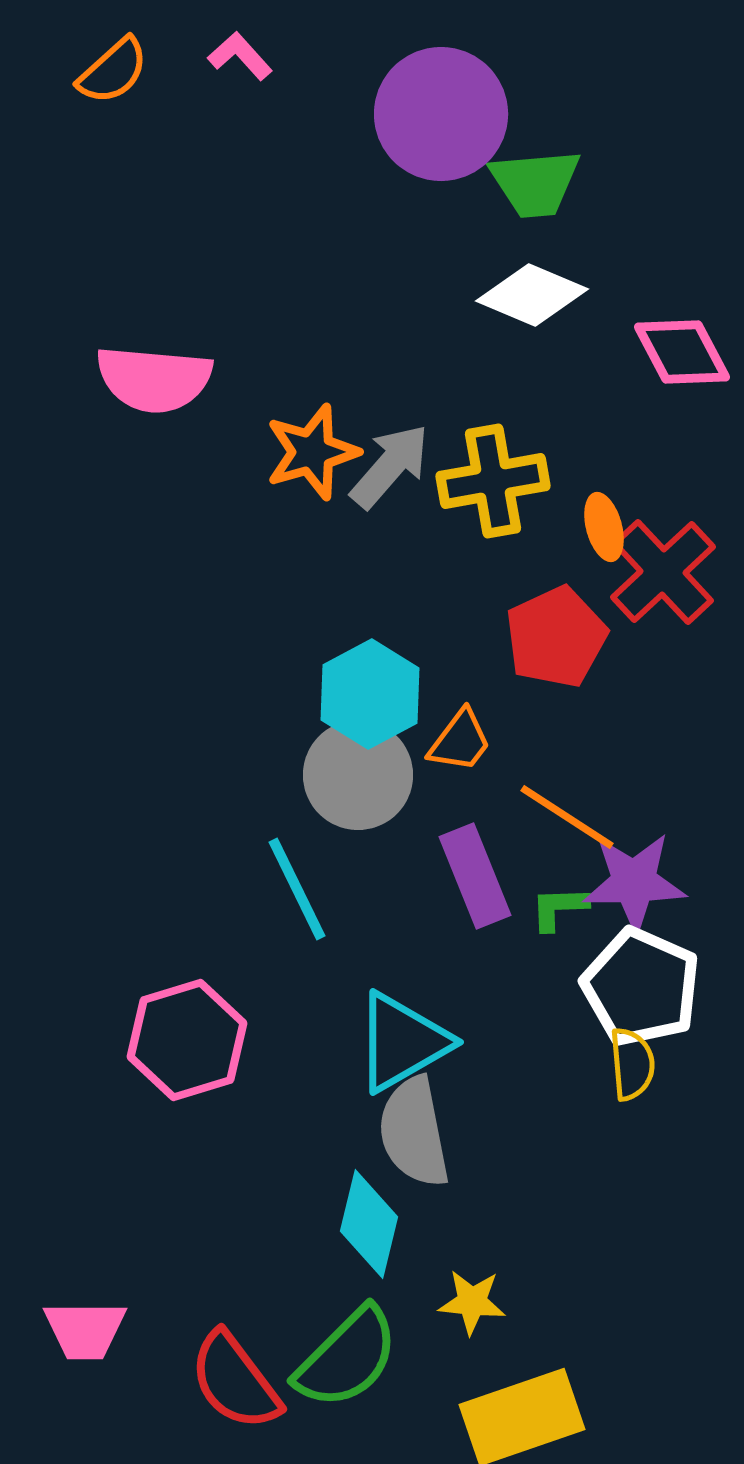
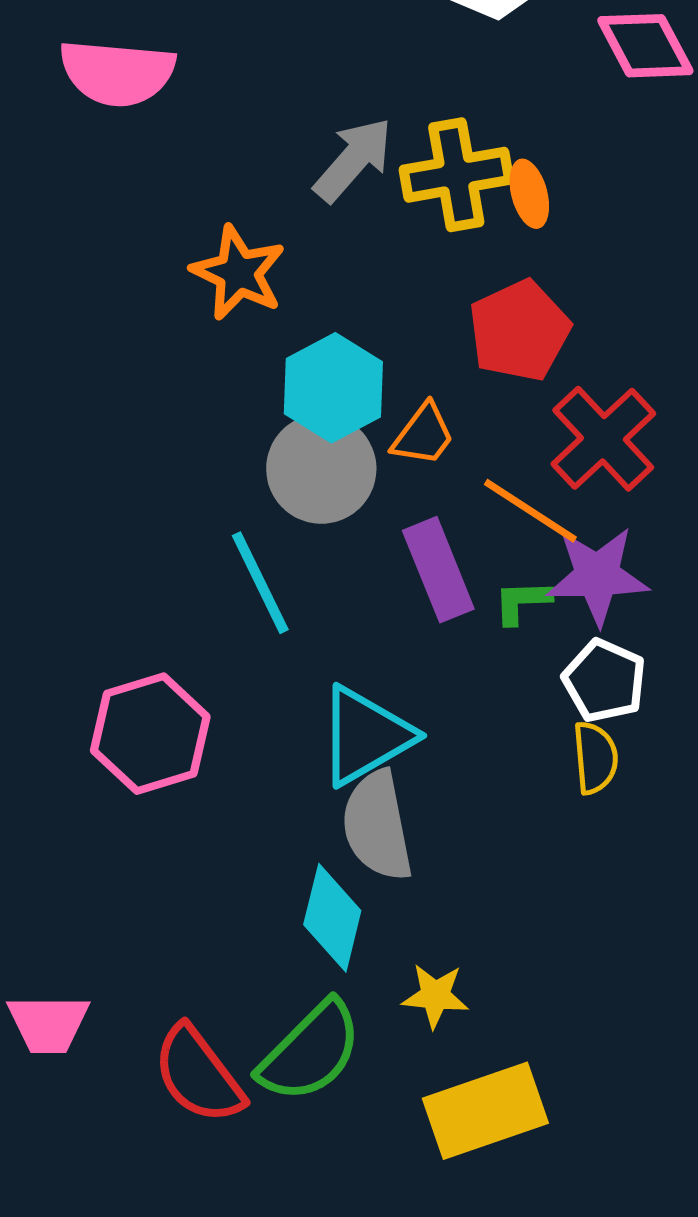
orange star: (312, 452) -> (238, 273), moved, turned -30
orange ellipse: (604, 527) -> (529, 194), moved
red cross: (663, 572) -> (603, 439), moved
white pentagon: (641, 987) -> (604, 681), size x0.7

